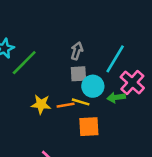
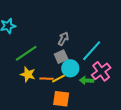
green line: (24, 63) -> (26, 53), moved
gray square: (78, 74) -> (61, 57), turned -32
yellow line: (81, 102) -> (59, 79), turned -56

